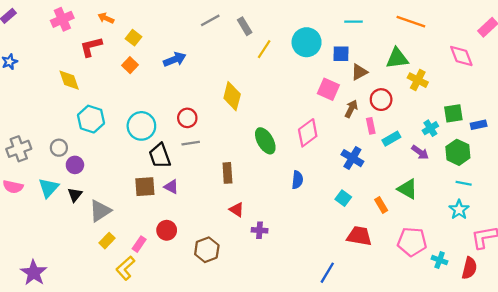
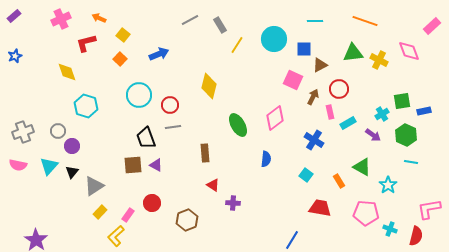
yellow cross: (418, 80) -> (379, 60), moved
cyan circle: (141, 126) -> (139, 95), moved
cyan star: (459, 210) -> (388, 185), moved

